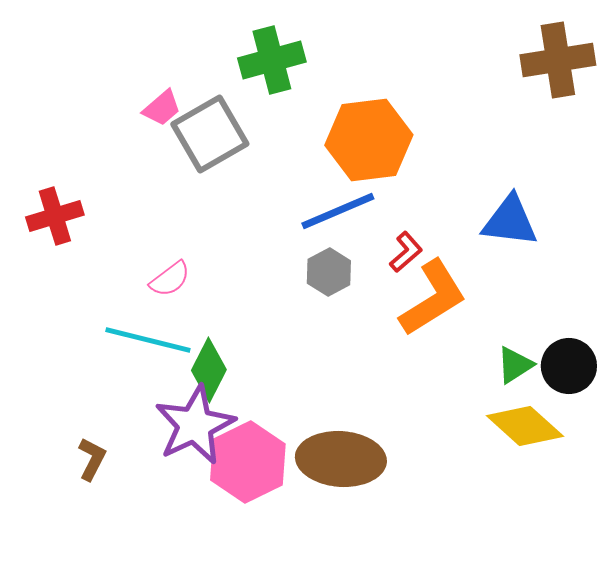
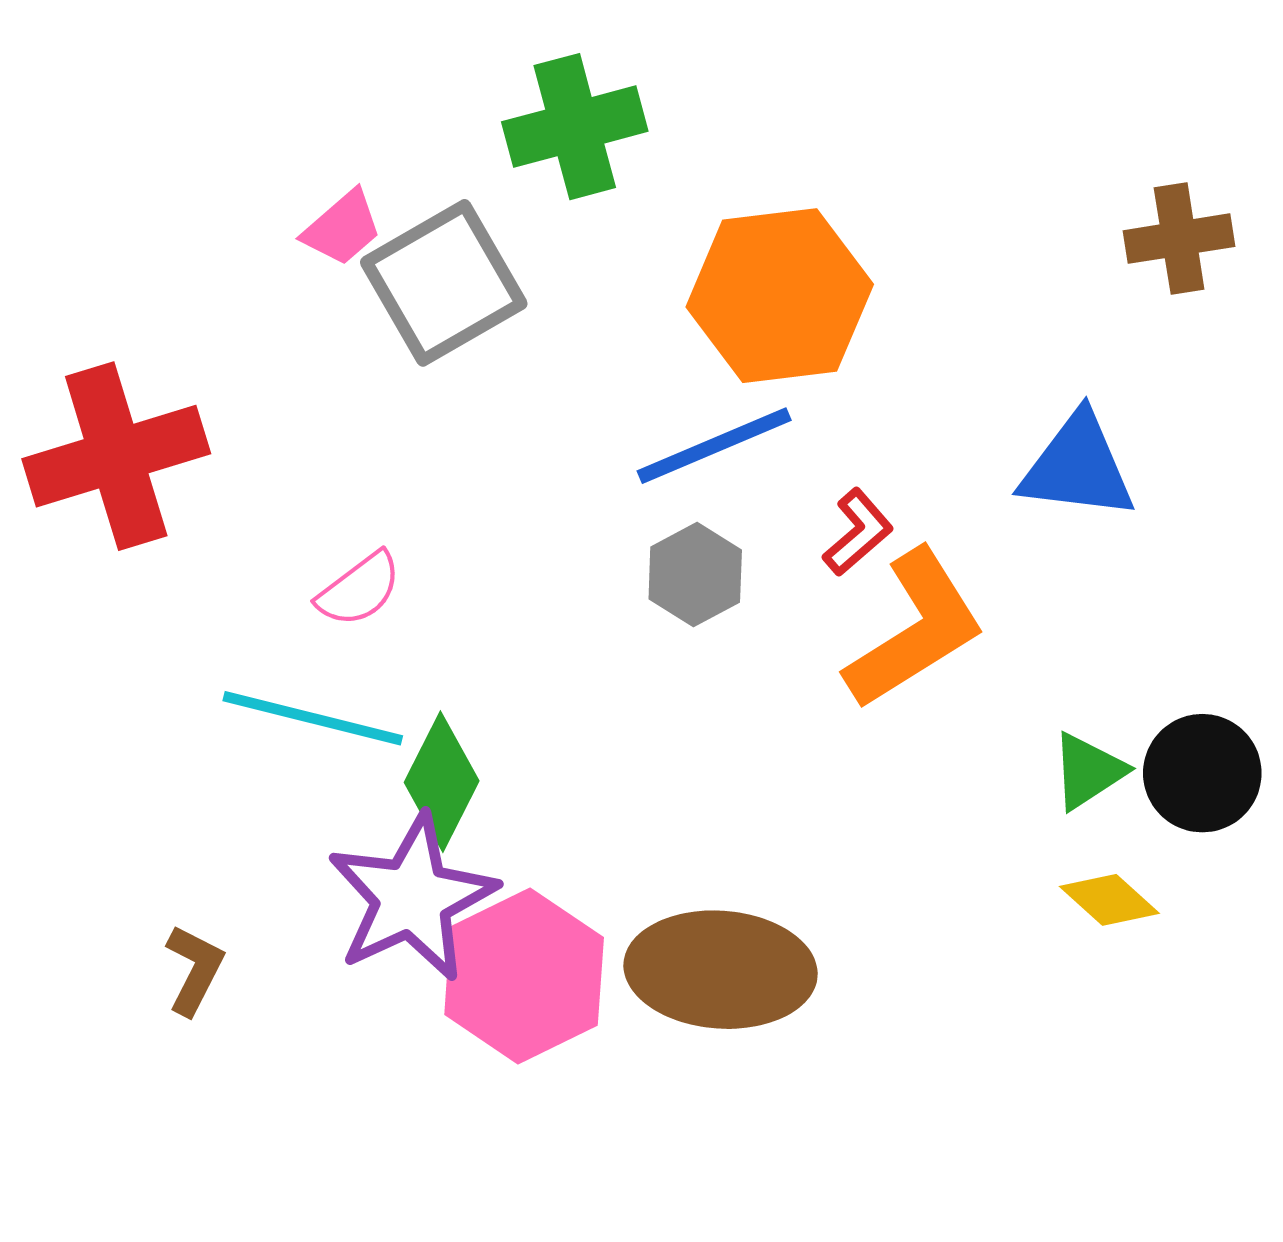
brown cross: (558, 60) -> (1179, 239), moved, size x0.7
red cross: (55, 216) -> (116, 456), size x1.5
yellow diamond: (525, 426) -> (1109, 900), size x0.6

